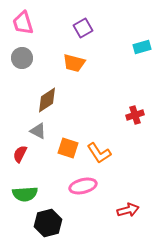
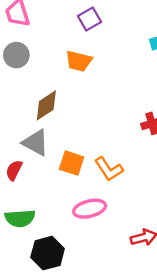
gray triangle: (38, 131) -> (36, 143), size x1.4

